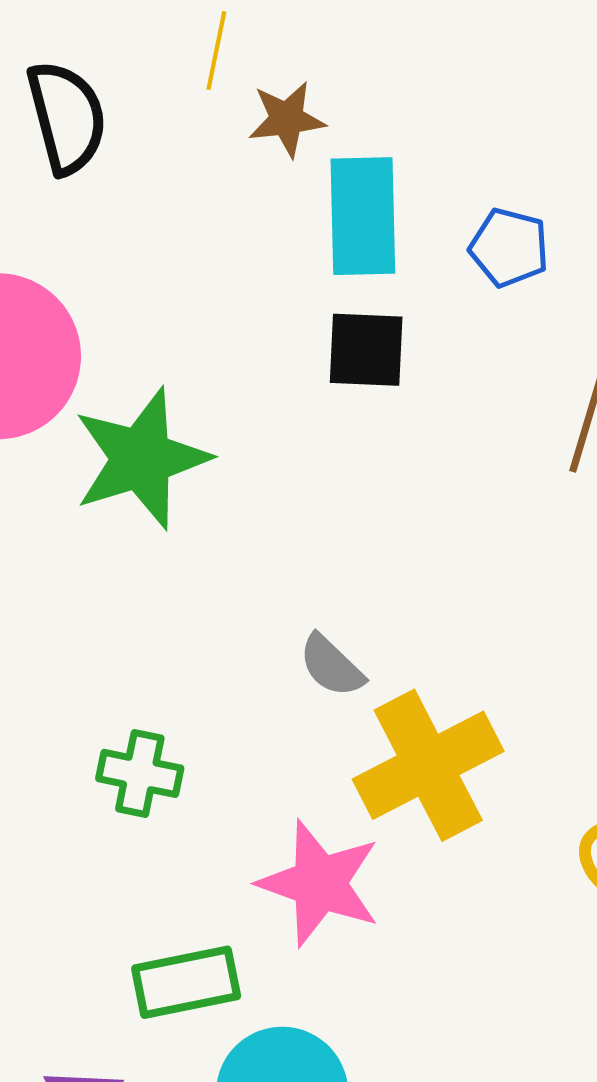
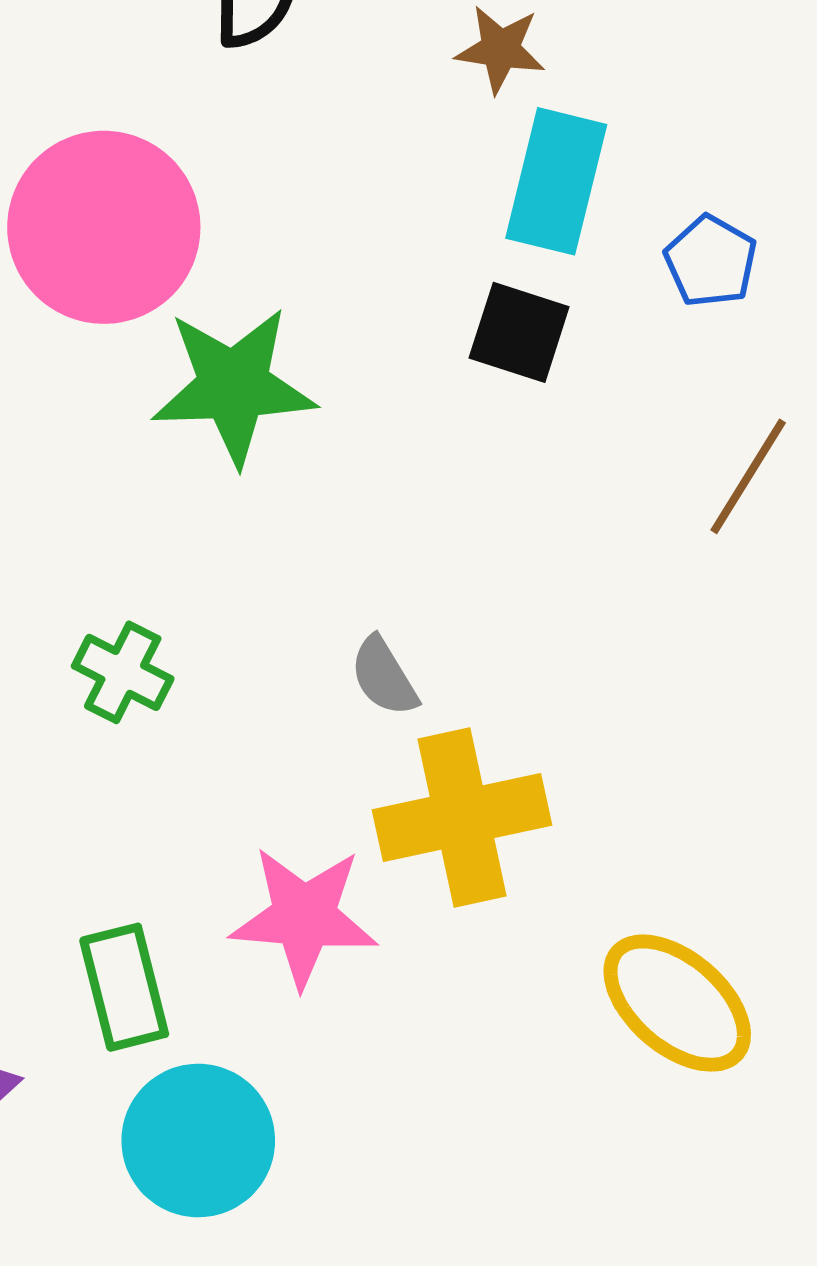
green cross: (140, 773) -> (123, 672), moved
pink star: (319, 883) -> (304, 917), turned -30
green rectangle: (186, 982) -> (124, 987), turned 72

